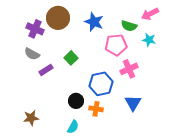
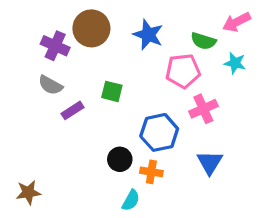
green square: (71, 58) -> (112, 91), turned -32
brown star: (31, 118) -> (28, 192), moved
cyan semicircle: (73, 127) -> (131, 200), moved

